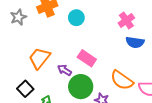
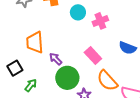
pink cross: (126, 20) -> (100, 21), moved
orange trapezoid: (39, 58) -> (35, 42), turned -55
pink rectangle: (87, 58) -> (93, 56), moved

